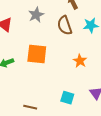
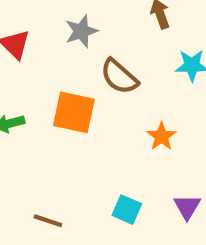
brown semicircle: (65, 25) -> (119, 77), moved, turned -36

